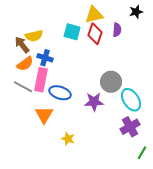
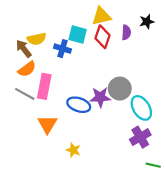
black star: (136, 12) -> (147, 22), moved
blue cross: (45, 58) -> (63, 49), moved
blue ellipse: (60, 93) -> (79, 105), moved
purple star: (94, 102) -> (100, 97), moved
green line: (142, 153) -> (153, 165), turned 72

